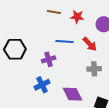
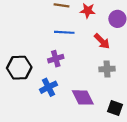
blue line: (65, 41) -> (64, 32), moved
black hexagon: (15, 49) -> (19, 68), moved

